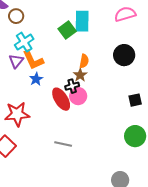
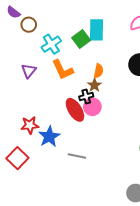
cyan cross: (24, 42) -> (51, 44), moved
orange L-shape: (33, 60) -> (63, 70), moved
blue star: (36, 79) -> (49, 137), moved, size x1.5
red star: (17, 114) -> (30, 125), size x0.7

